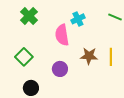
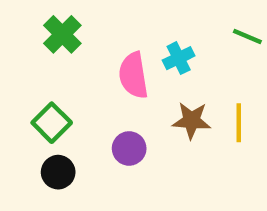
cyan cross: (78, 19) -> (179, 58), moved
black circle: (31, 88) -> (58, 172), moved

